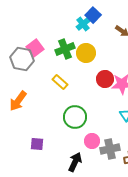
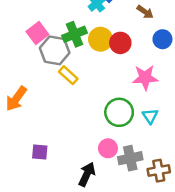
gray hexagon: (22, 59) -> (55, 50), moved
red circle: (105, 79) -> (120, 43), moved
green circle: (75, 117) -> (119, 112), moved

